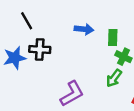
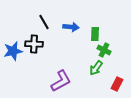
black line: (27, 21) -> (44, 22), moved

